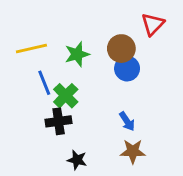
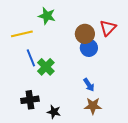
red triangle: (153, 24) -> (108, 28), moved
green star: (77, 54) -> (47, 16), moved, turned 30
black cross: (59, 121) -> (30, 100), moved

